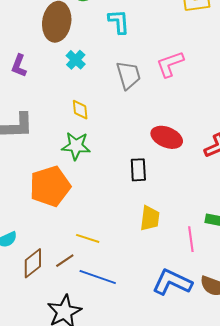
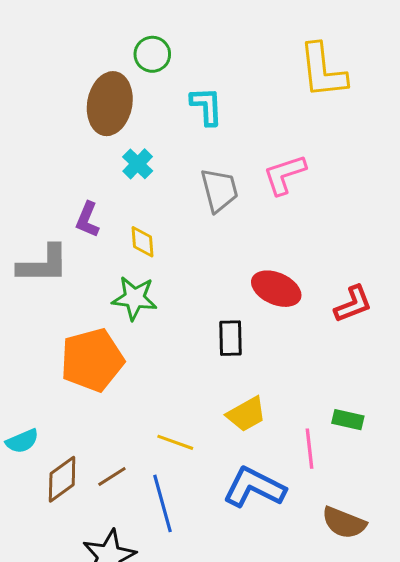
purple L-shape: (19, 66) -> (87, 220), moved
yellow trapezoid: (150, 218) -> (246, 414), turned 52
yellow line: (88, 238) -> (175, 442), moved
blue line: (98, 277) -> (163, 503), turned 54
blue L-shape: (172, 282) -> (254, 487), moved

